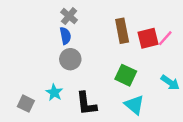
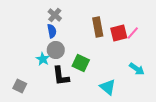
green square: (126, 75) -> (81, 63), moved
cyan star: (54, 92) -> (43, 59), moved
black L-shape: (86, 104) -> (61, 76), moved

